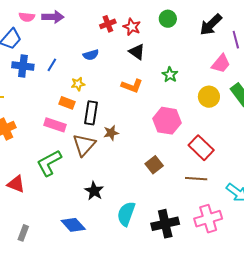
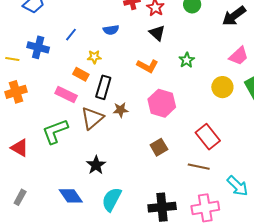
blue cross: (23, 66) -> (38, 47), moved
pink hexagon: (167, 121) -> (162, 103), moved
cyan semicircle: (126, 214) -> (112, 199), moved

